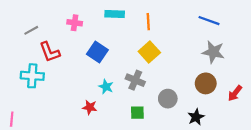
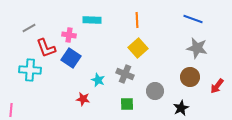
cyan rectangle: (115, 14) -> (92, 20), moved
pink cross: (75, 23) -> (69, 35), moved
blue square: (97, 52) -> (71, 58), moved

